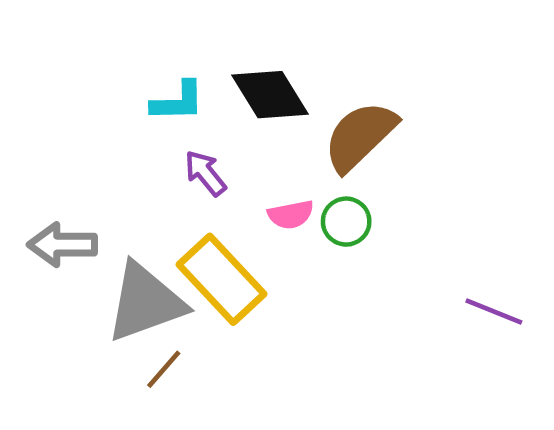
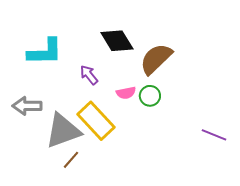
cyan L-shape: (178, 102) -> (45, 52), moved, size x1.5

